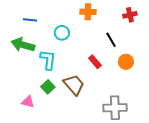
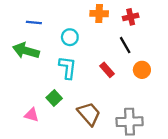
red cross: (130, 15) -> (131, 17), moved
cyan L-shape: (48, 60) -> (68, 68), moved
brown trapezoid: (74, 85) -> (89, 114), moved

